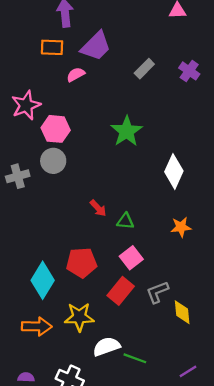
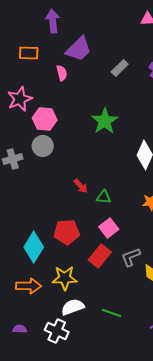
orange rectangle: (52, 47) -> (29, 53), moved
pink semicircle: (76, 75) -> (62, 73), turned 105
white semicircle: (106, 347) -> (73, 307), moved

